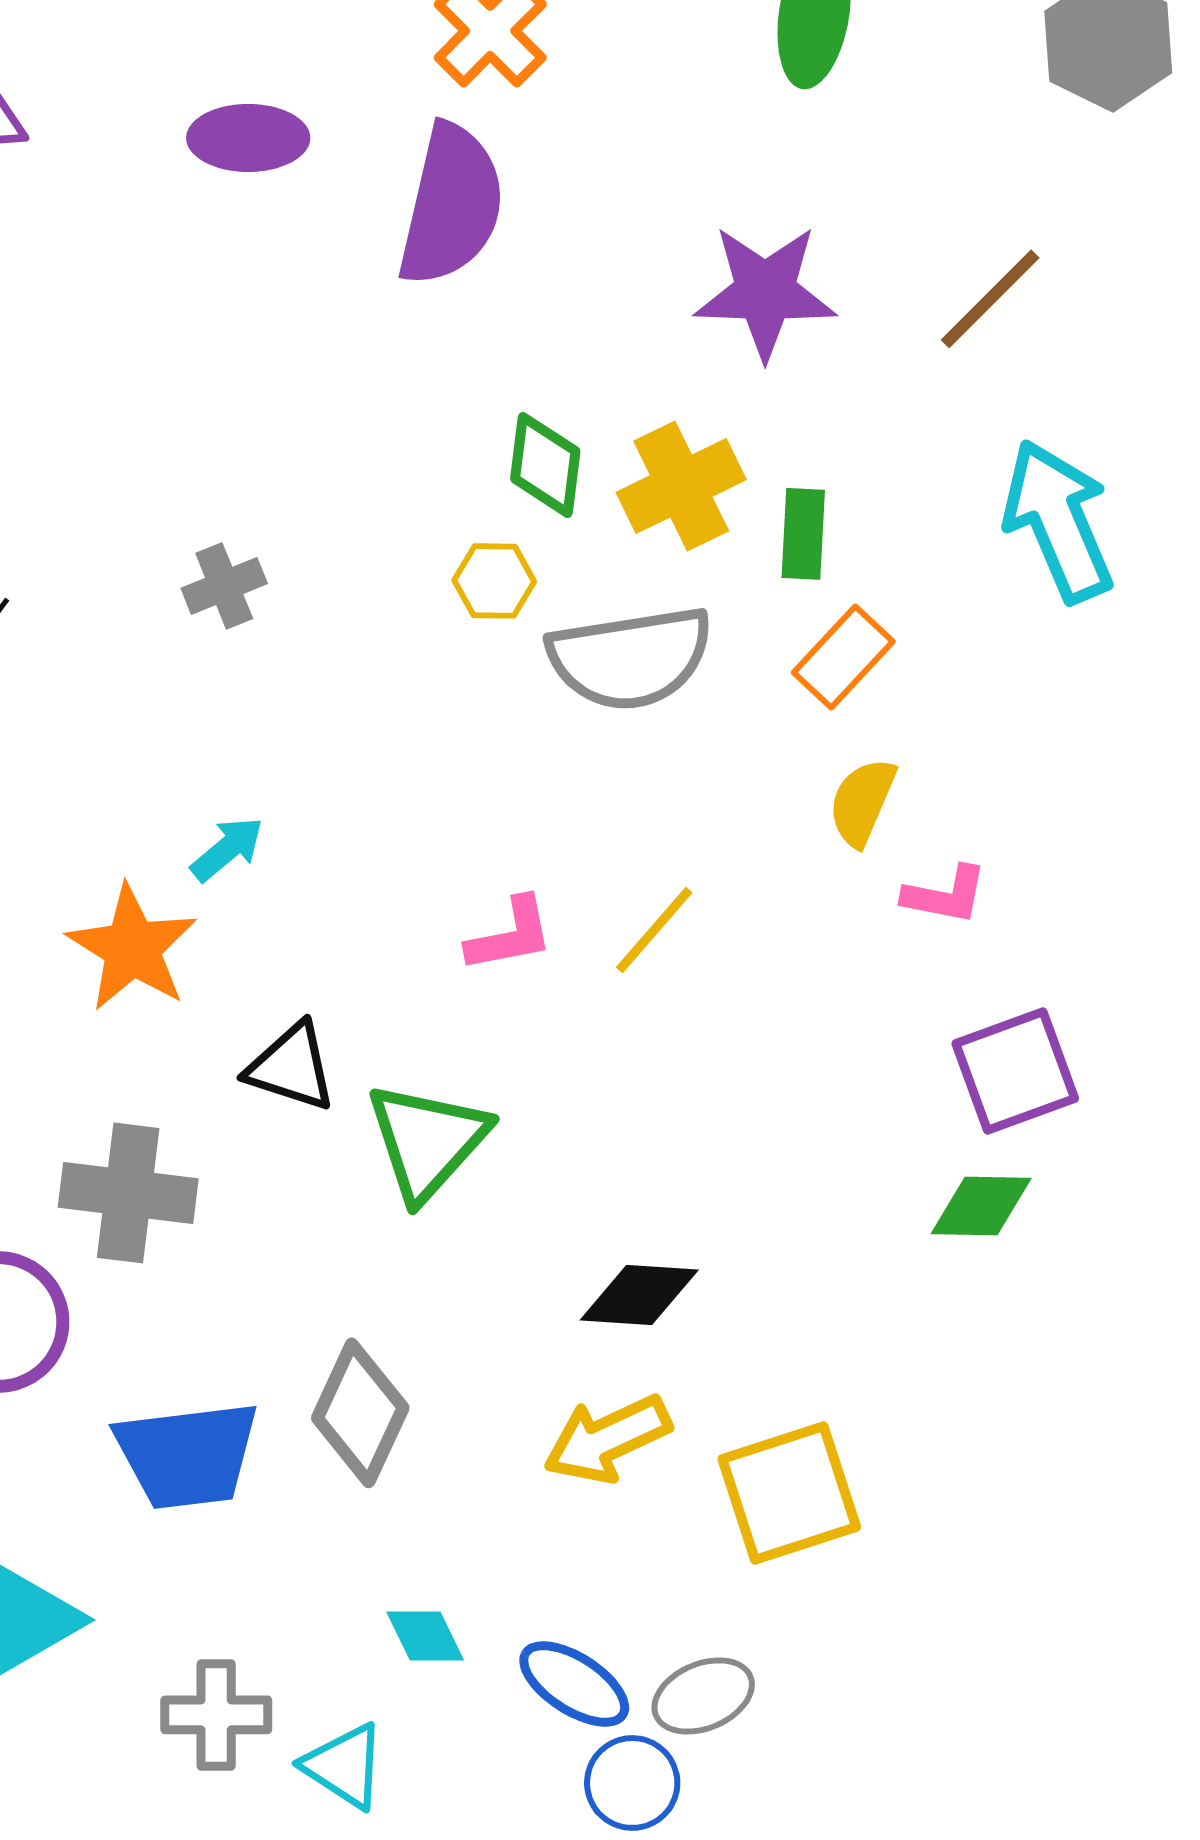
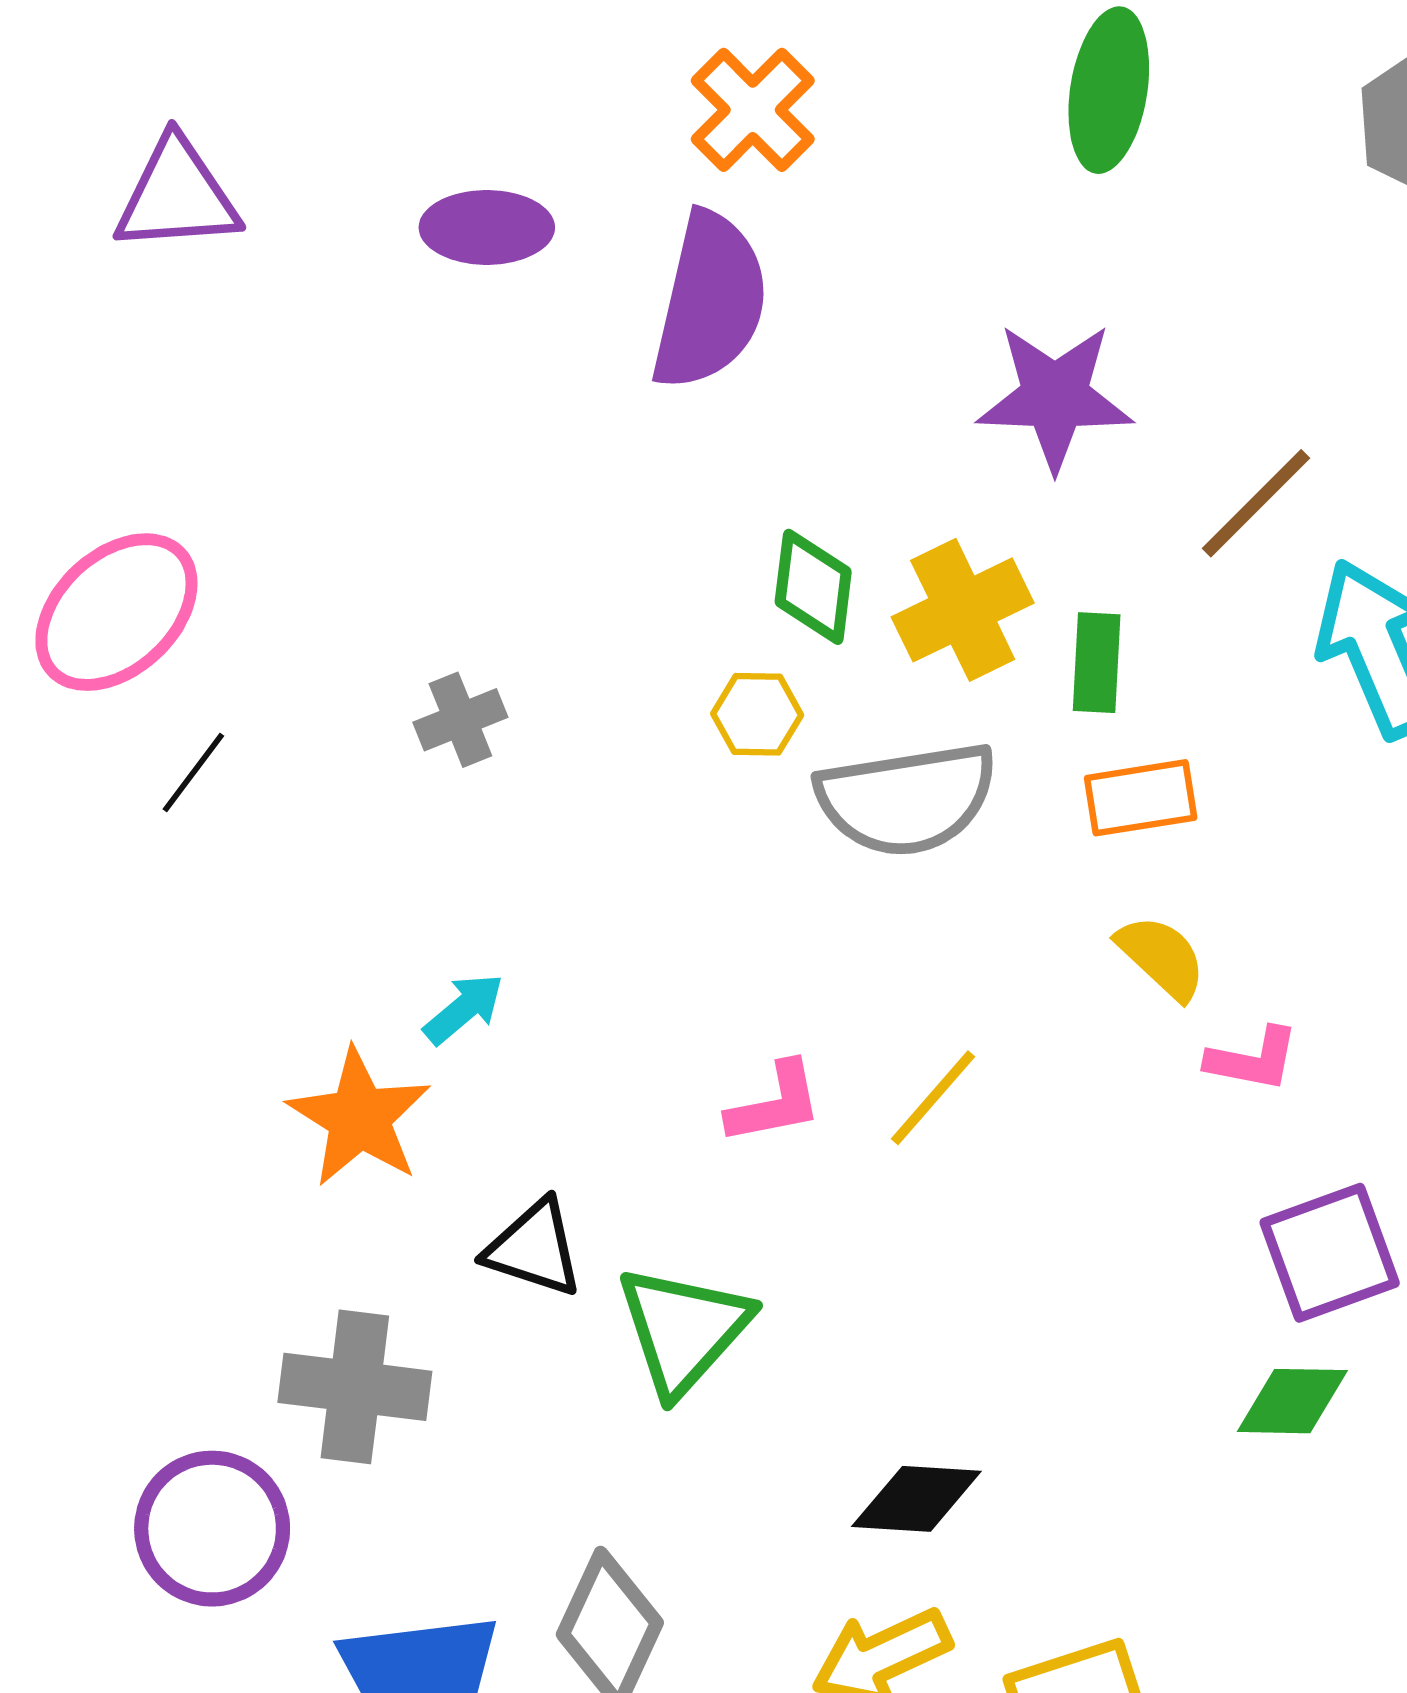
brown line: (990, 299) -> (1256, 503), moved
orange rectangle: (843, 657) -> (1141, 798), turned 38
yellow semicircle: (862, 802) -> (1162, 957), turned 110

